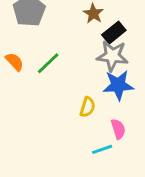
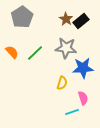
black rectangle: (114, 33) -> (81, 21), moved
gray star: (112, 56) -> (66, 48), moved

